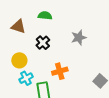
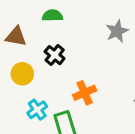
gray star: (79, 38) -> (117, 31), moved
yellow circle: (19, 60) -> (22, 74), moved

